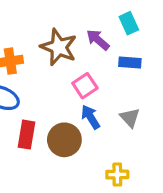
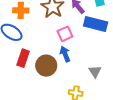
blue rectangle: (130, 62) -> (96, 24), size x1.6
gray triangle: (130, 118) -> (95, 71), moved

